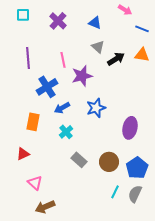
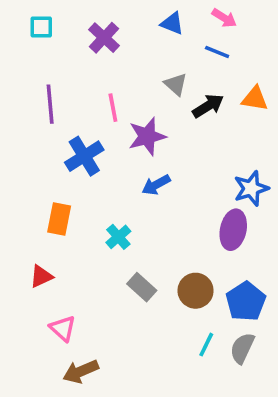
blue triangle: (95, 23) -> (172, 23), moved
blue line: (142, 29) -> (217, 52), moved
blue arrow: (62, 108) -> (156, 185), moved
blue star: (96, 108) -> (251, 188), moved

